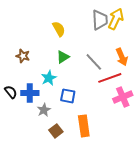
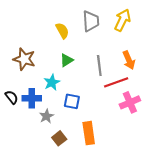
gray trapezoid: (100, 20) -> (91, 21), moved
brown star: (23, 56) -> (24, 59), size x1.5
gray line: (94, 62) -> (99, 65), turned 36

